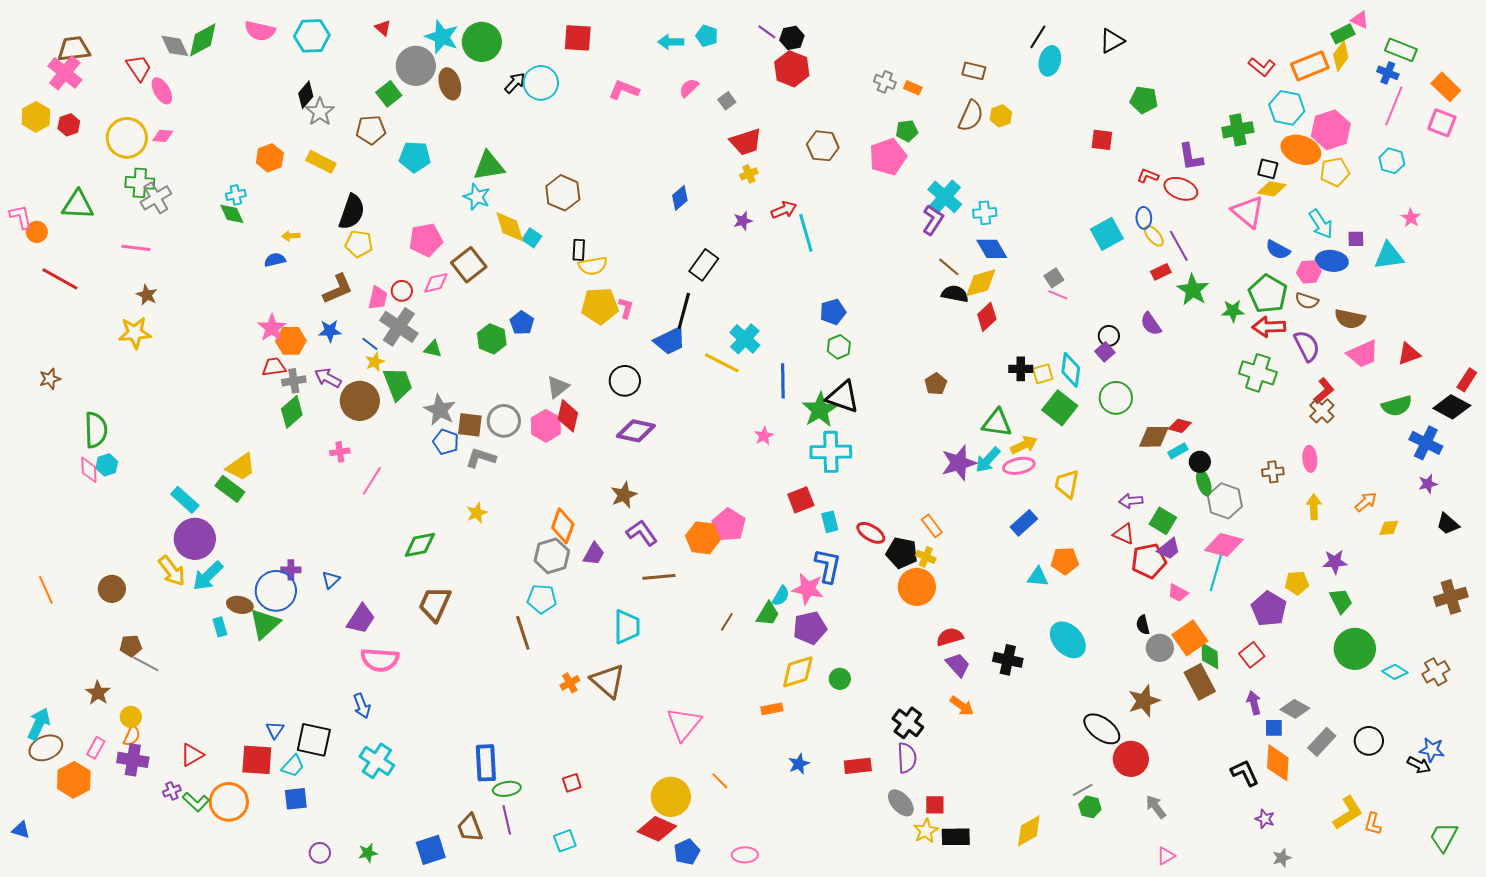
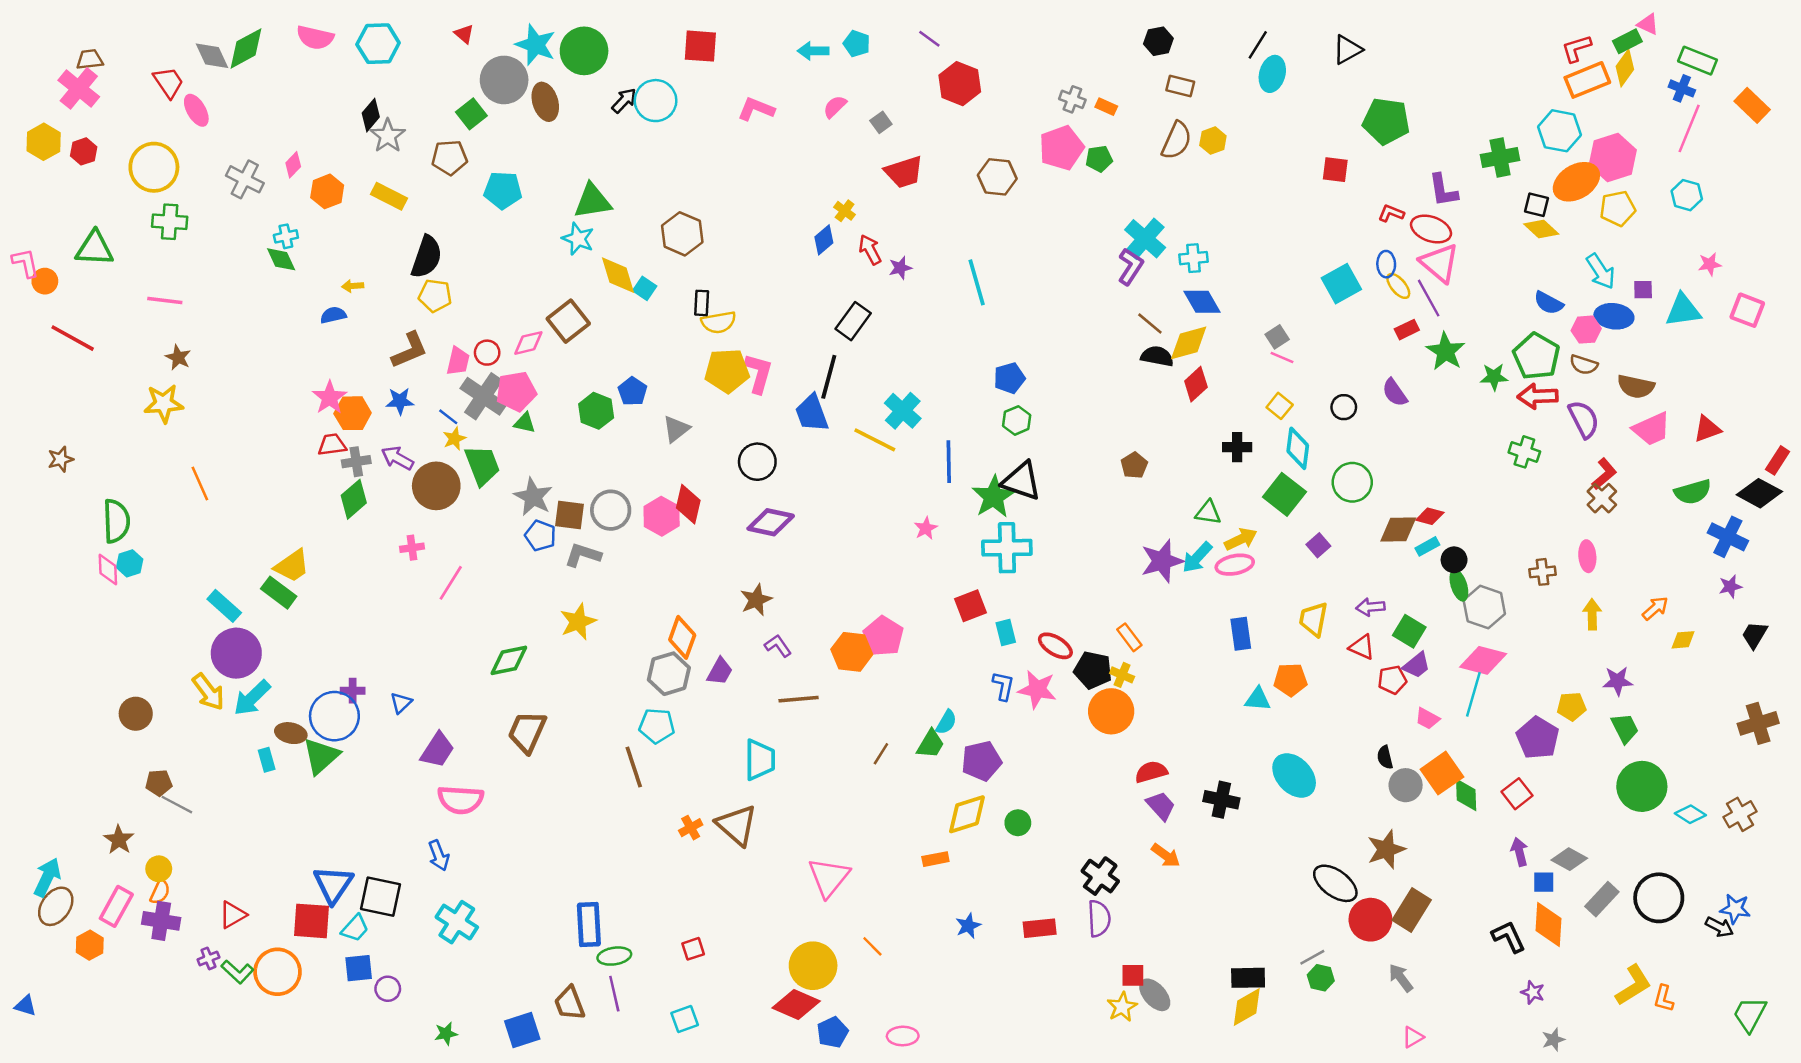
black hexagon: (792, 38) -> (1158, 41), moved
brown trapezoid: (74, 49) -> (90, 59), size x0.7
red L-shape: (1262, 67) -> (1576, 48), moved, turned 124
green pentagon: (1144, 100) -> (1386, 121), size x1.4
pink square: (1442, 123) -> (1747, 310), moved
pink diamond: (163, 136) -> (293, 165), moved, turned -50
orange ellipse: (1301, 150) -> (1576, 182), turned -51
pink pentagon: (888, 157) -> (1061, 148), moved
yellow cross: (749, 174) -> (845, 211), moved, turned -30
yellow diamond: (1272, 189) -> (1541, 229), turned 32
gray cross: (156, 198) -> (245, 179), moved, turned -32
red arrow: (784, 210) -> (870, 250), moved, turned -95
pink triangle: (1248, 212) -> (1440, 263), moved
pink star: (1411, 218) -> (1710, 264), turned 30
pink pentagon: (426, 240) -> (516, 391), moved
pink L-shape: (626, 308) -> (759, 373), size x1.6
blue trapezoid: (670, 341) -> (812, 413), turned 96
purple square: (1105, 352) -> (1318, 545), moved
green cross: (1258, 373) -> (1524, 452), size x0.7
yellow square: (1043, 374) -> (1280, 406), moved, turned -35
gray triangle: (558, 387) -> (676, 429), moved
green triangle: (997, 423) -> (1208, 513), size x0.7
yellow trapezoid: (1067, 484) -> (1313, 619), moved
yellow star: (477, 513) -> (578, 622), size x1.4
blue rectangle: (1024, 523) -> (1241, 634), turned -56
black trapezoid: (1448, 524) -> (1755, 635), turned 80
purple L-shape: (642, 533) -> (778, 646), size x0.7
red pentagon: (1149, 561) -> (1392, 680), size x0.7
blue L-shape: (828, 566) -> (1003, 686), size x0.7
pink star: (808, 589) -> (1037, 689), moved
orange line: (46, 590) -> (200, 483), moved
brown rectangle: (1200, 682) -> (1412, 910), moved, turned 60
blue triangle: (275, 730) -> (333, 885), size x1.8
black circle: (1369, 741) -> (1659, 898), size x1.4
brown ellipse: (46, 748) -> (56, 906), turned -32
pink rectangle: (96, 748) -> (116, 906), size x1.5
orange hexagon: (74, 780) -> (90, 945), size x0.7
gray ellipse: (901, 803) -> (1155, 995), moved
black rectangle: (956, 837) -> (1248, 978), moved
purple circle: (320, 853) -> (388, 989), moved

